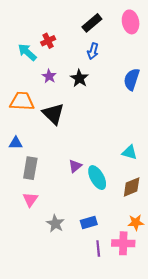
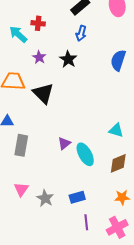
red cross: (48, 41) -> (38, 23), turned 32
pink triangle: (30, 199) -> (21, 189), moved
pink cross: (123, 243) -> (117, 227), moved, turned -30

